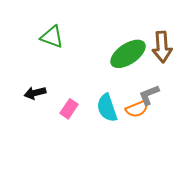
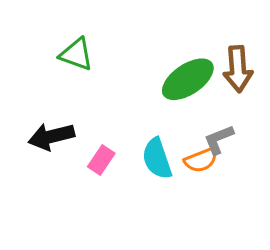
black arrow: (35, 93) -> (51, 137), size x1.4

